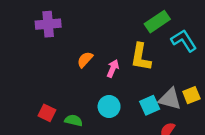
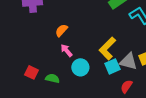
yellow L-shape: (141, 57) -> (107, 48), moved, turned 35
pink arrow: (113, 68) -> (66, 50), moved, turned -64

